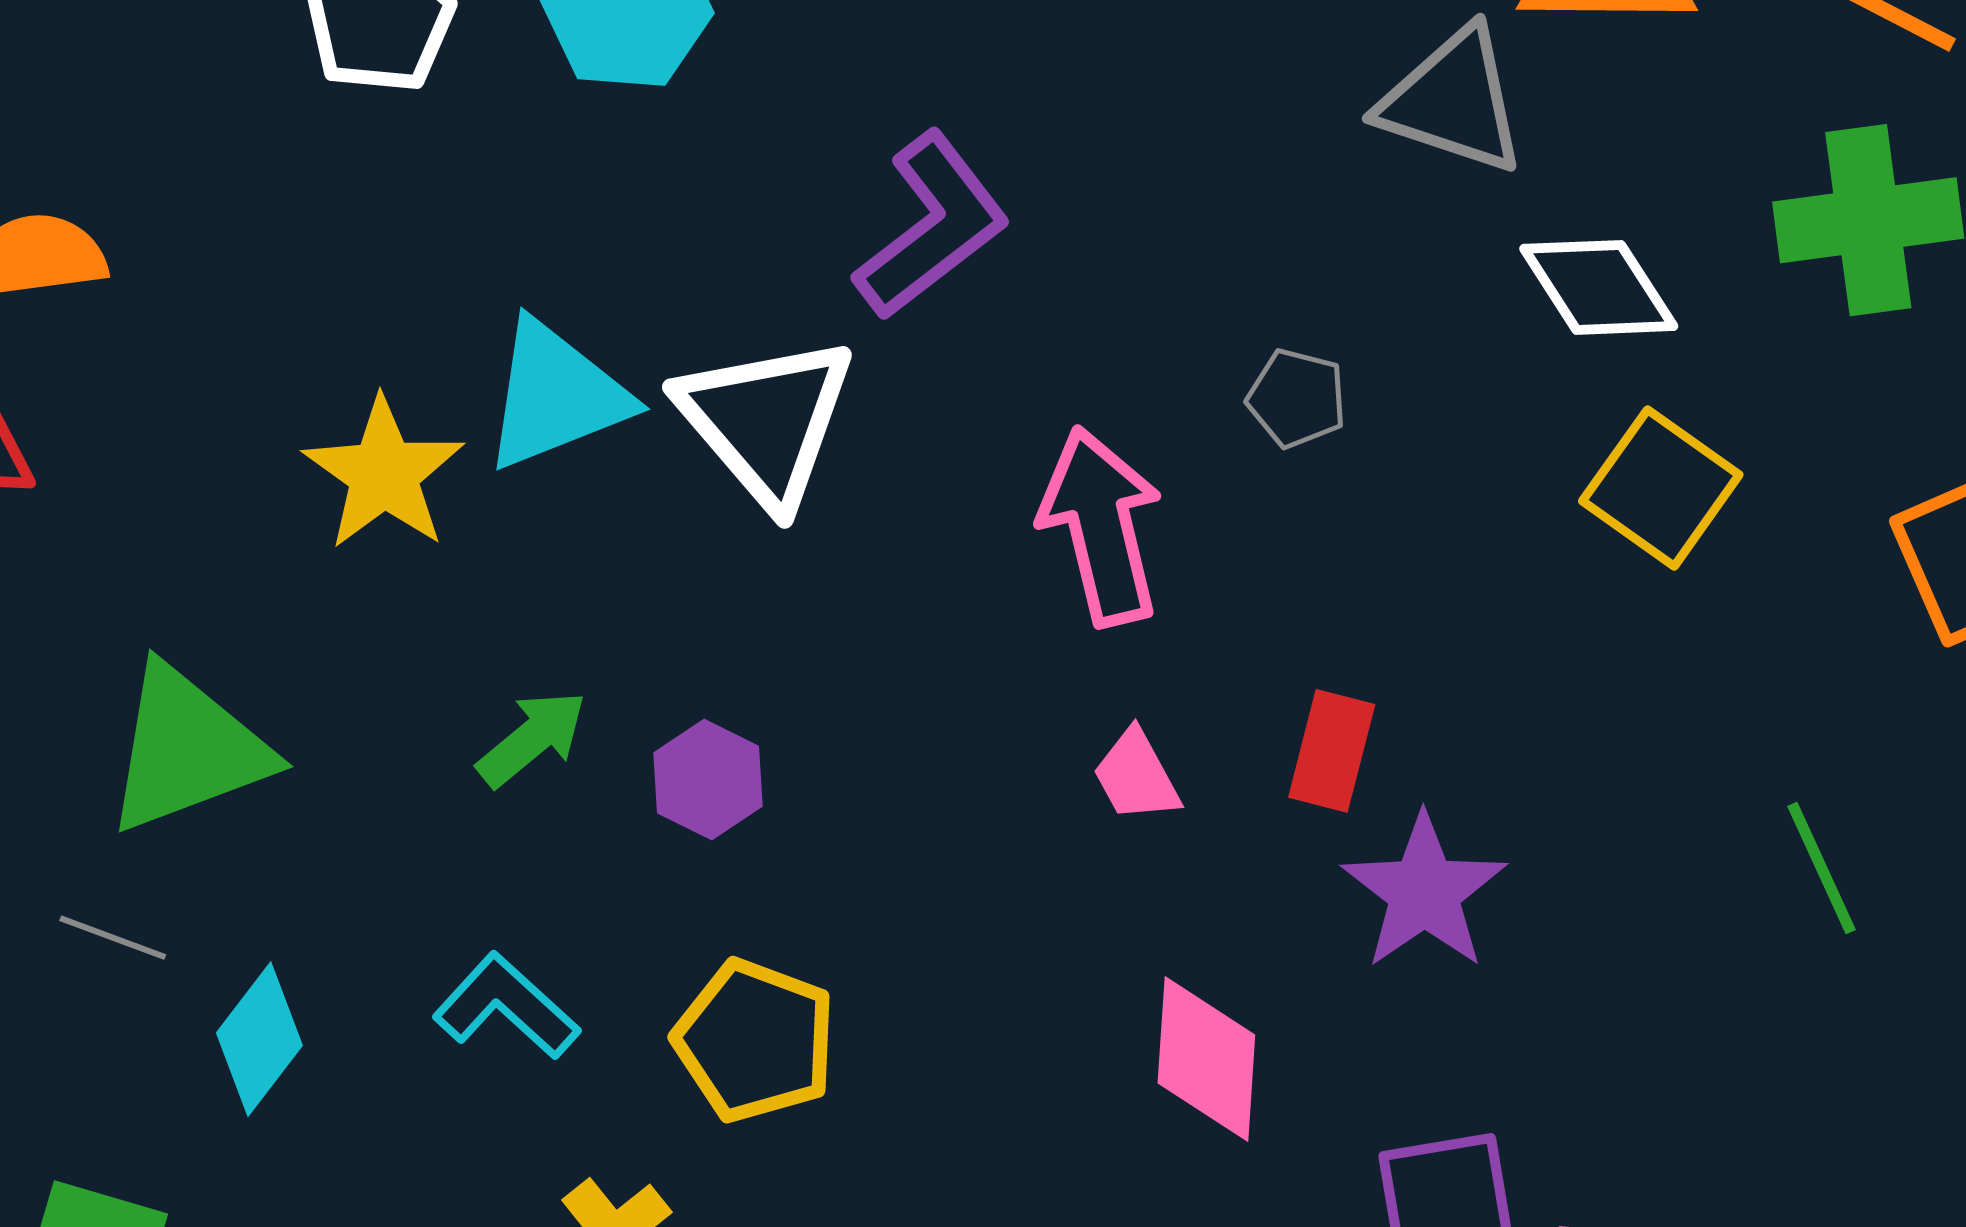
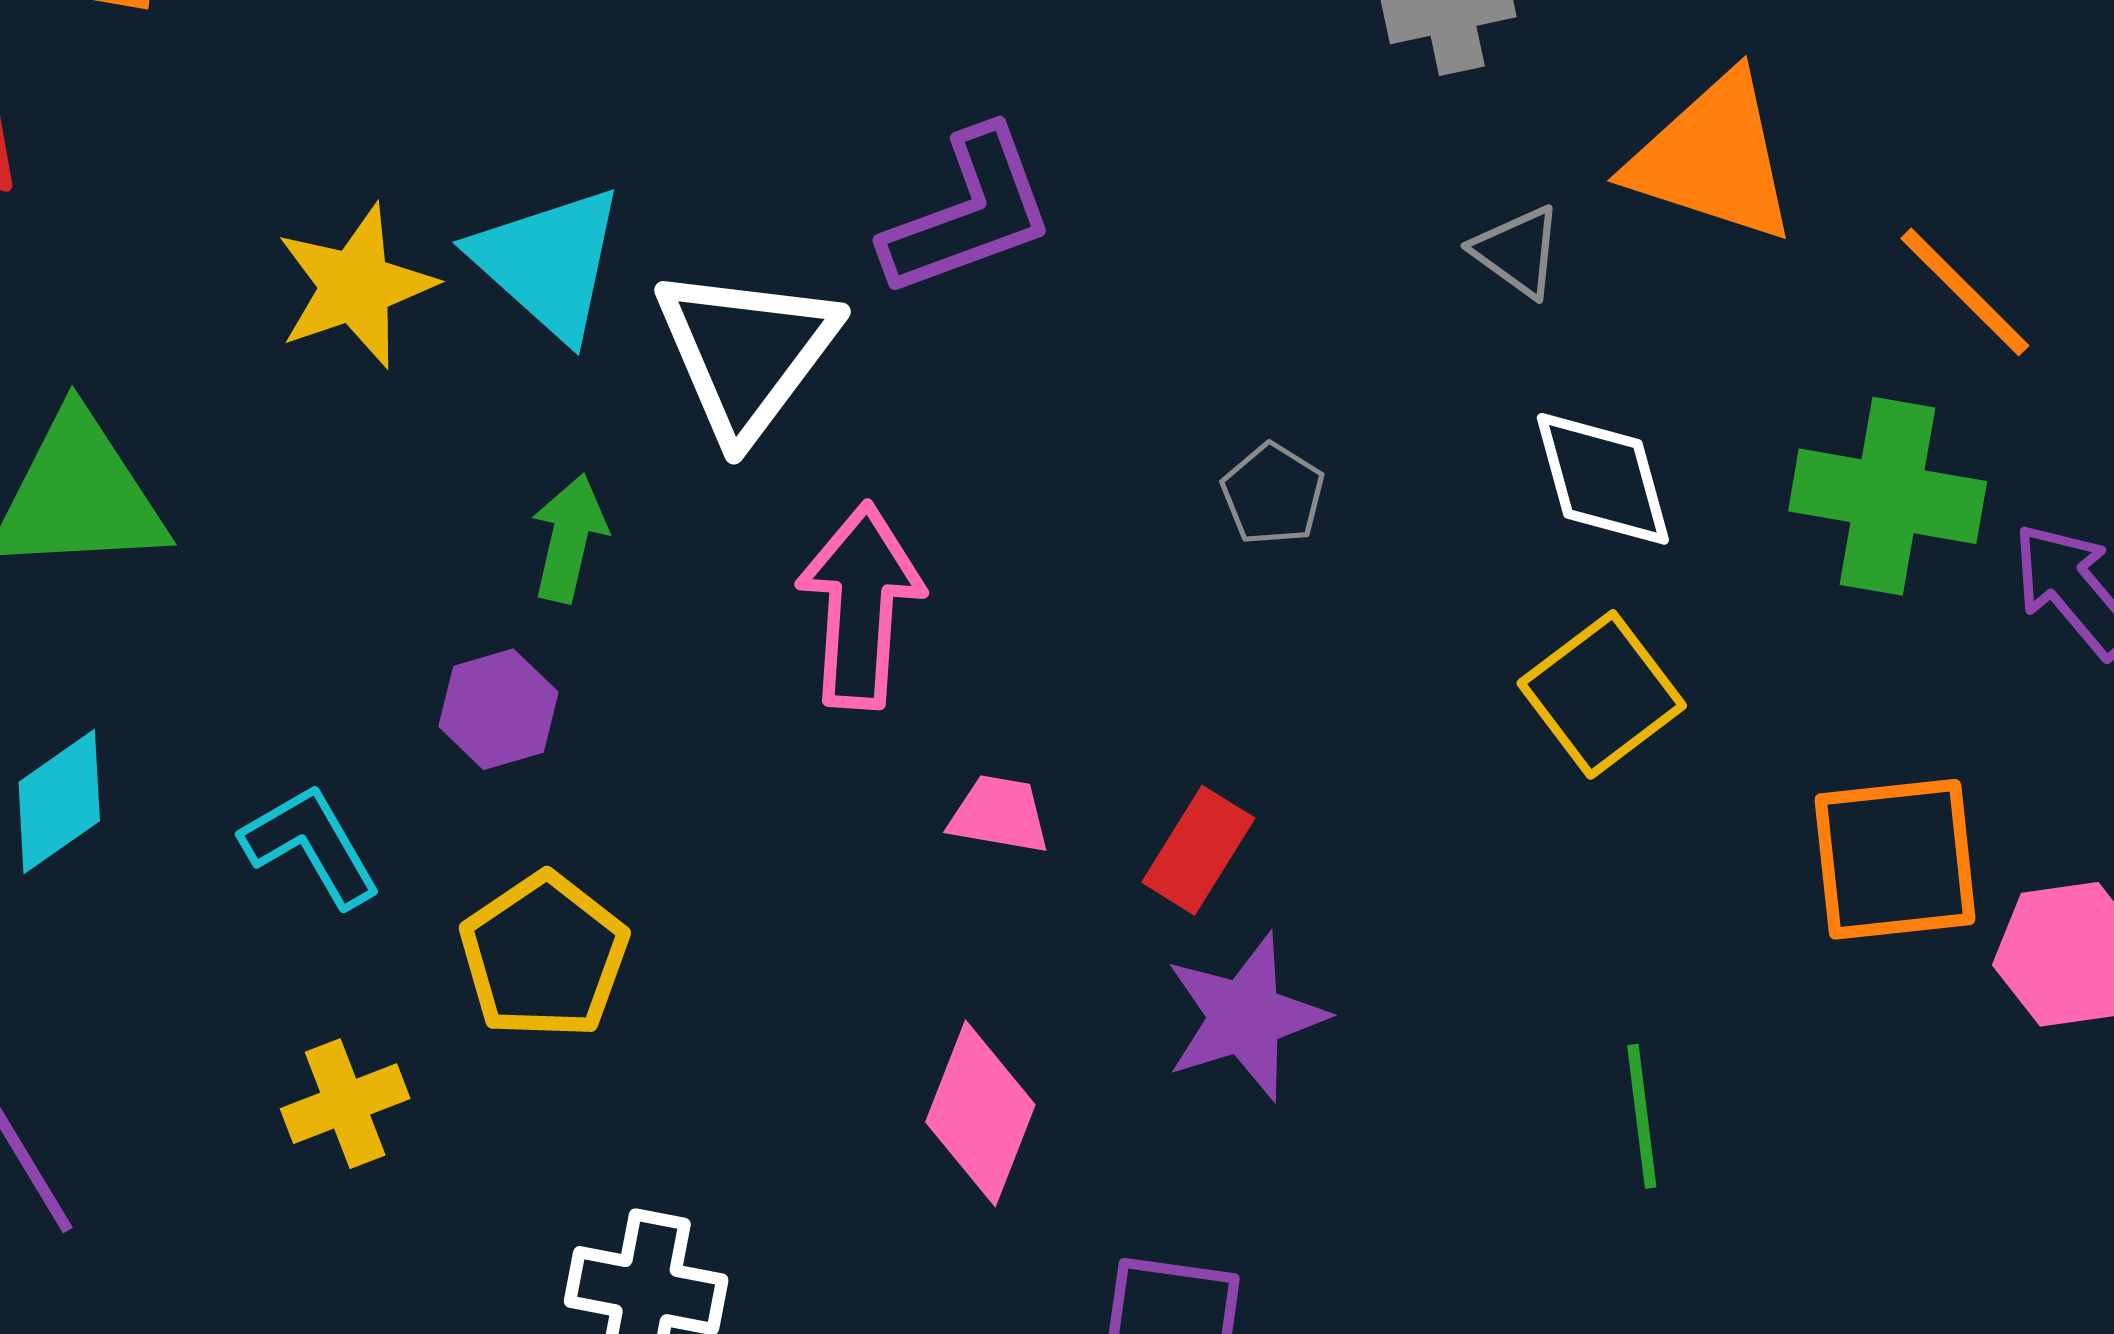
gray triangle: (1453, 101) -> (1518, 251), size x0.6
cyan triangle: (556, 395) -> (548, 262), turned 46
pink arrow: (1101, 526) -> (860, 606), moved
green arrow: (532, 738) -> (569, 538), moved, turned -55
pink trapezoid: (1136, 776) -> (999, 814), turned 111
purple hexagon: (708, 780) -> (498, 709), moved

